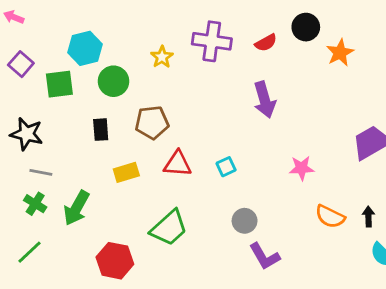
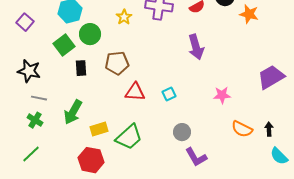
orange star: (340, 53) -> (249, 14), turned -30
green square: (59, 84) -> (64, 45), moved, turned -30
yellow rectangle: (126, 172) -> (99, 129), moved
green arrow: (76, 208) -> (73, 112), moved

